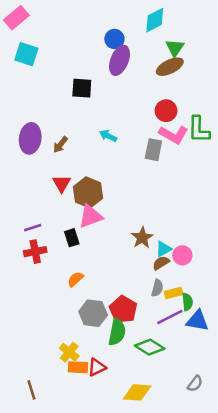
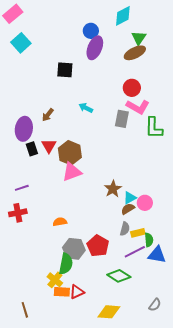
cyan square: (26, 54) -> (21, 43), turned 30
green L-shape: (199, 130) -> (154, 128), moved
purple ellipse: (30, 138) -> (24, 129), moved
purple line: (33, 228) -> (22, 188), moved
black rectangle: (72, 238) -> (32, 149), moved
red cross: (35, 252) -> (18, 213), moved
orange semicircle: (75, 279) -> (60, 222), turned 32
green semicircle: (117, 332) -> (66, 264), moved

